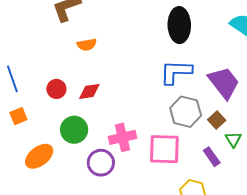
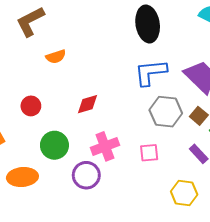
red diamond: (89, 91) -> (88, 104), moved
pink square: (164, 149) -> (149, 153), size x0.6
orange ellipse: (39, 156) -> (22, 177), turned 40

